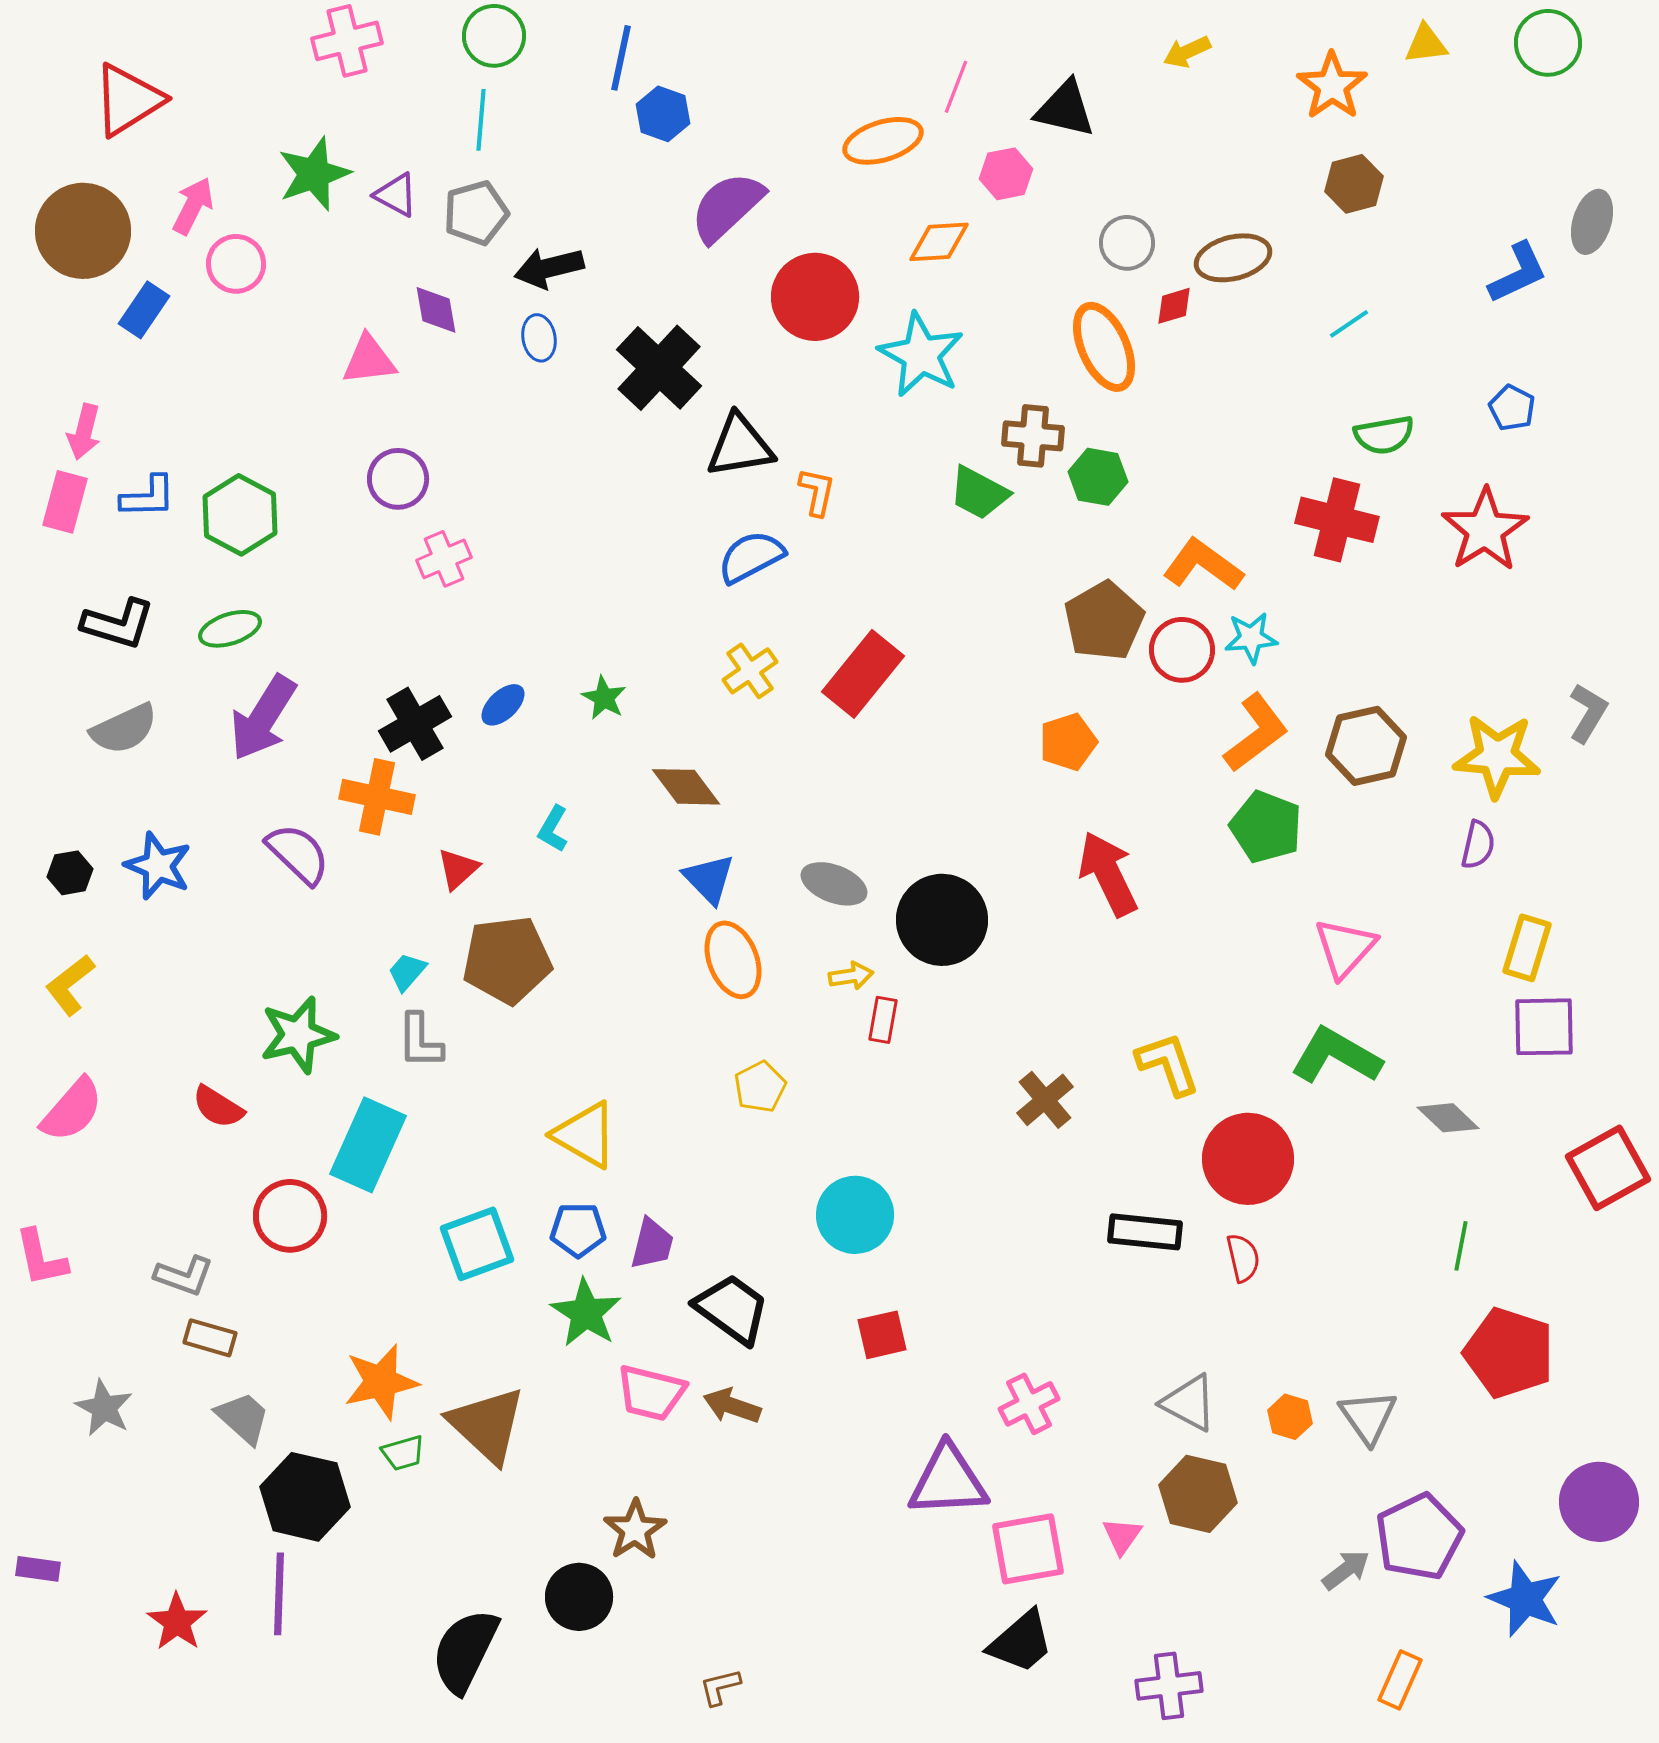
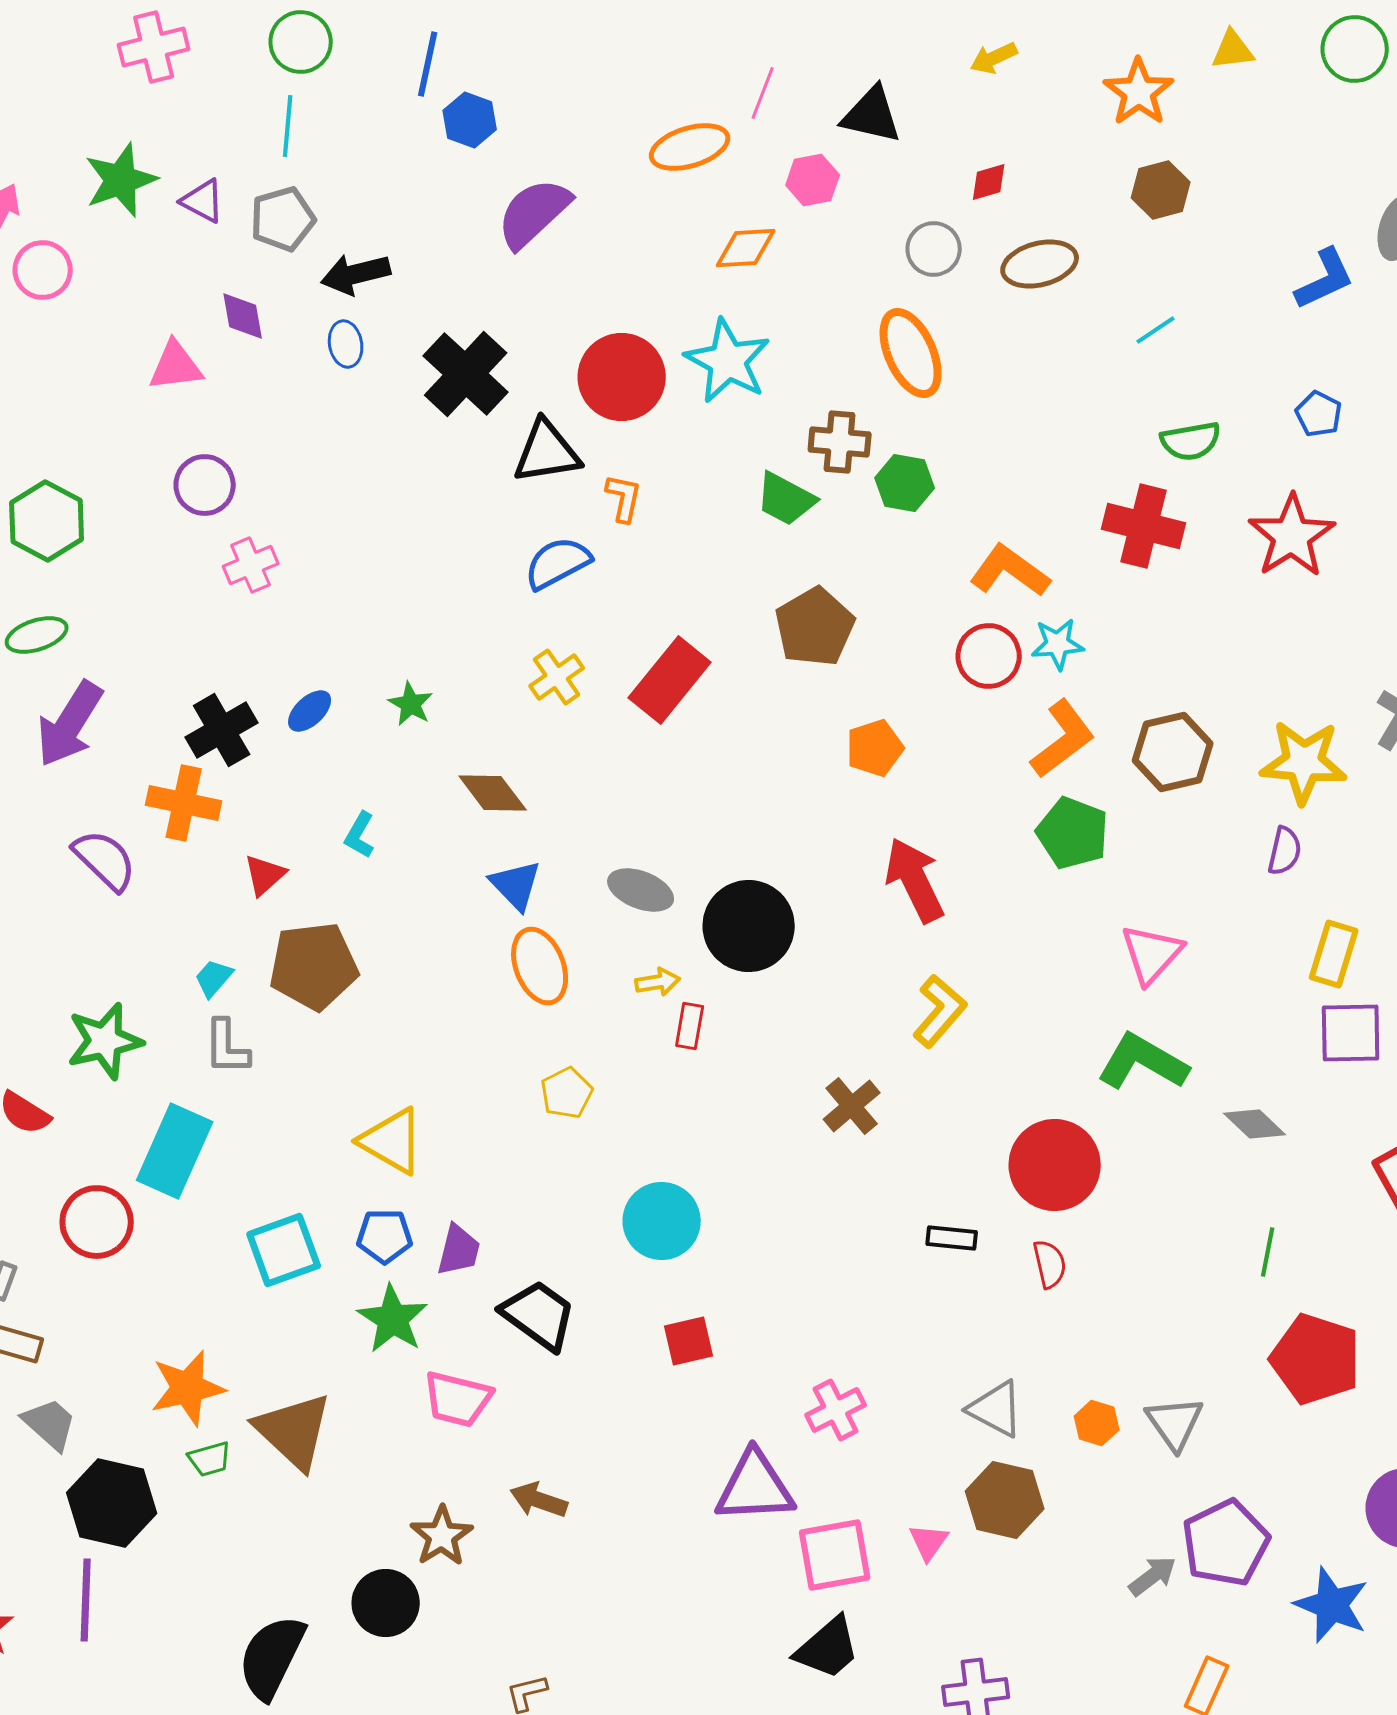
red circle: (815, 297) -> (622, 377), moved
red diamond: (1174, 306) -> (989, 182), moved
brown pentagon: (1104, 621) -> (815, 627), moved
yellow L-shape: (1168, 1064) -> (940, 1011), moved, turned 60
black rectangle: (1145, 1232) -> (952, 1238), size x0.7
brown arrow: (732, 1406) -> (539, 1500), moved

